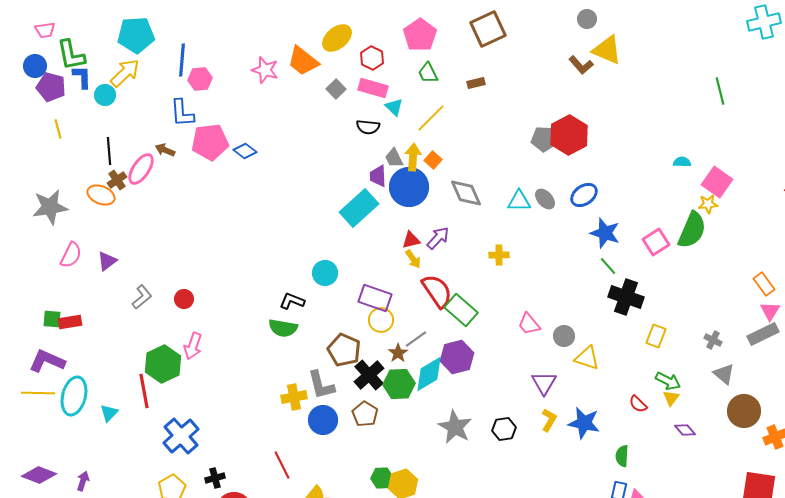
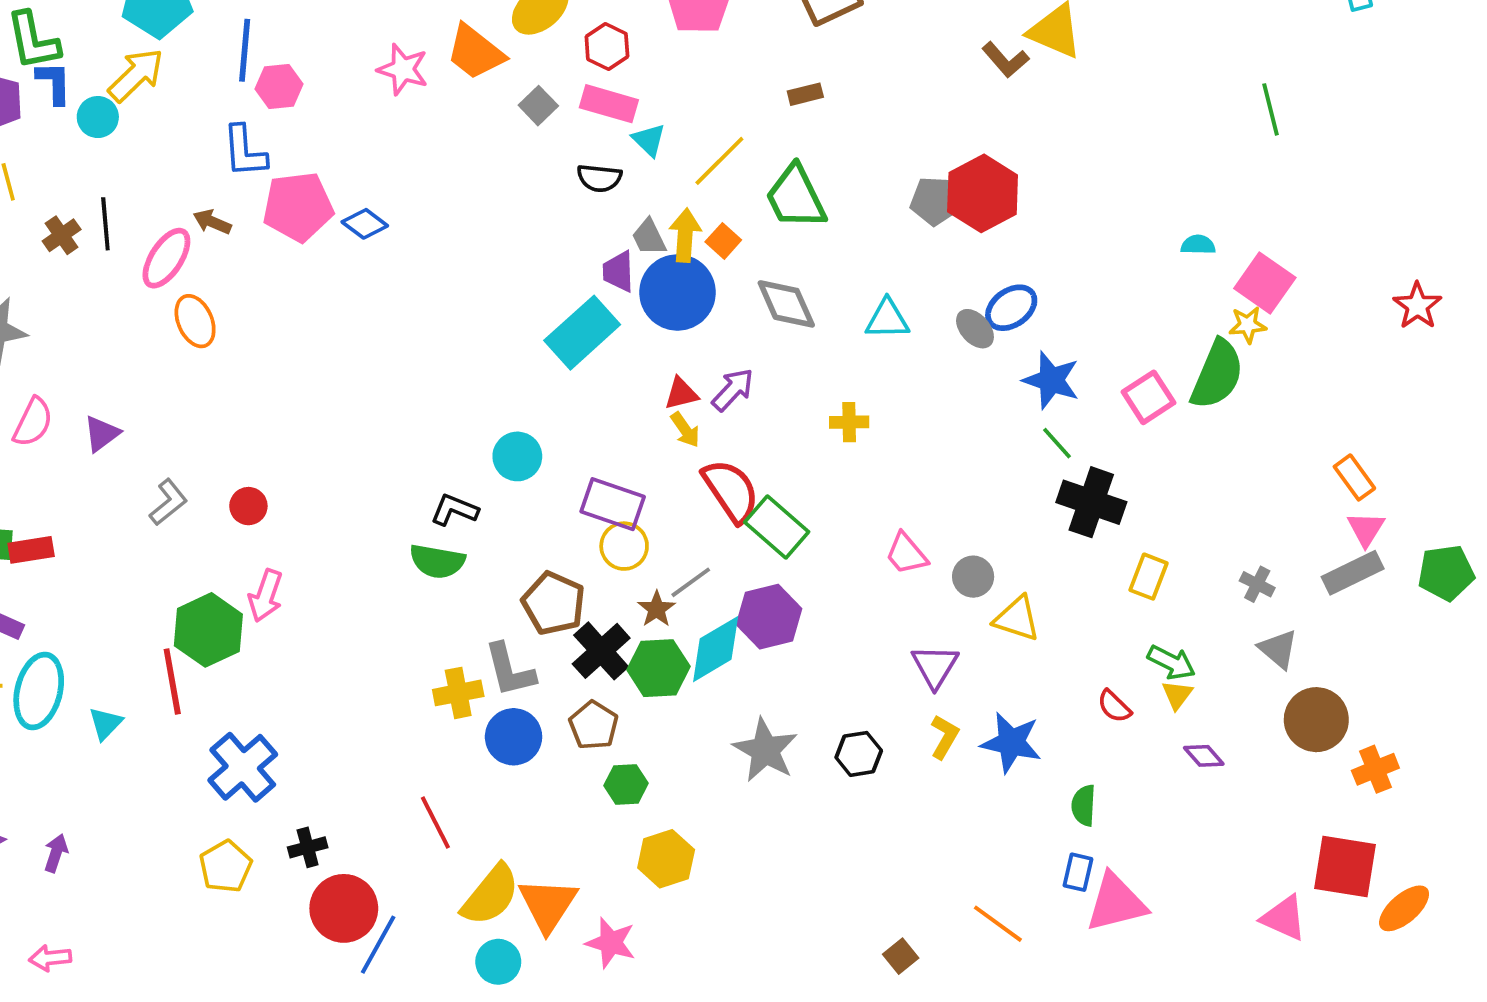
green trapezoid: (428, 73) -> (796, 197), moved, size x1.6
brown cross: (117, 180) -> (62, 235), moved
orange ellipse: (101, 195) -> (195, 321), moved, turned 44
gray ellipse: (545, 199) -> (975, 329), moved
green hexagon: (382, 478) -> (626, 784), moved

